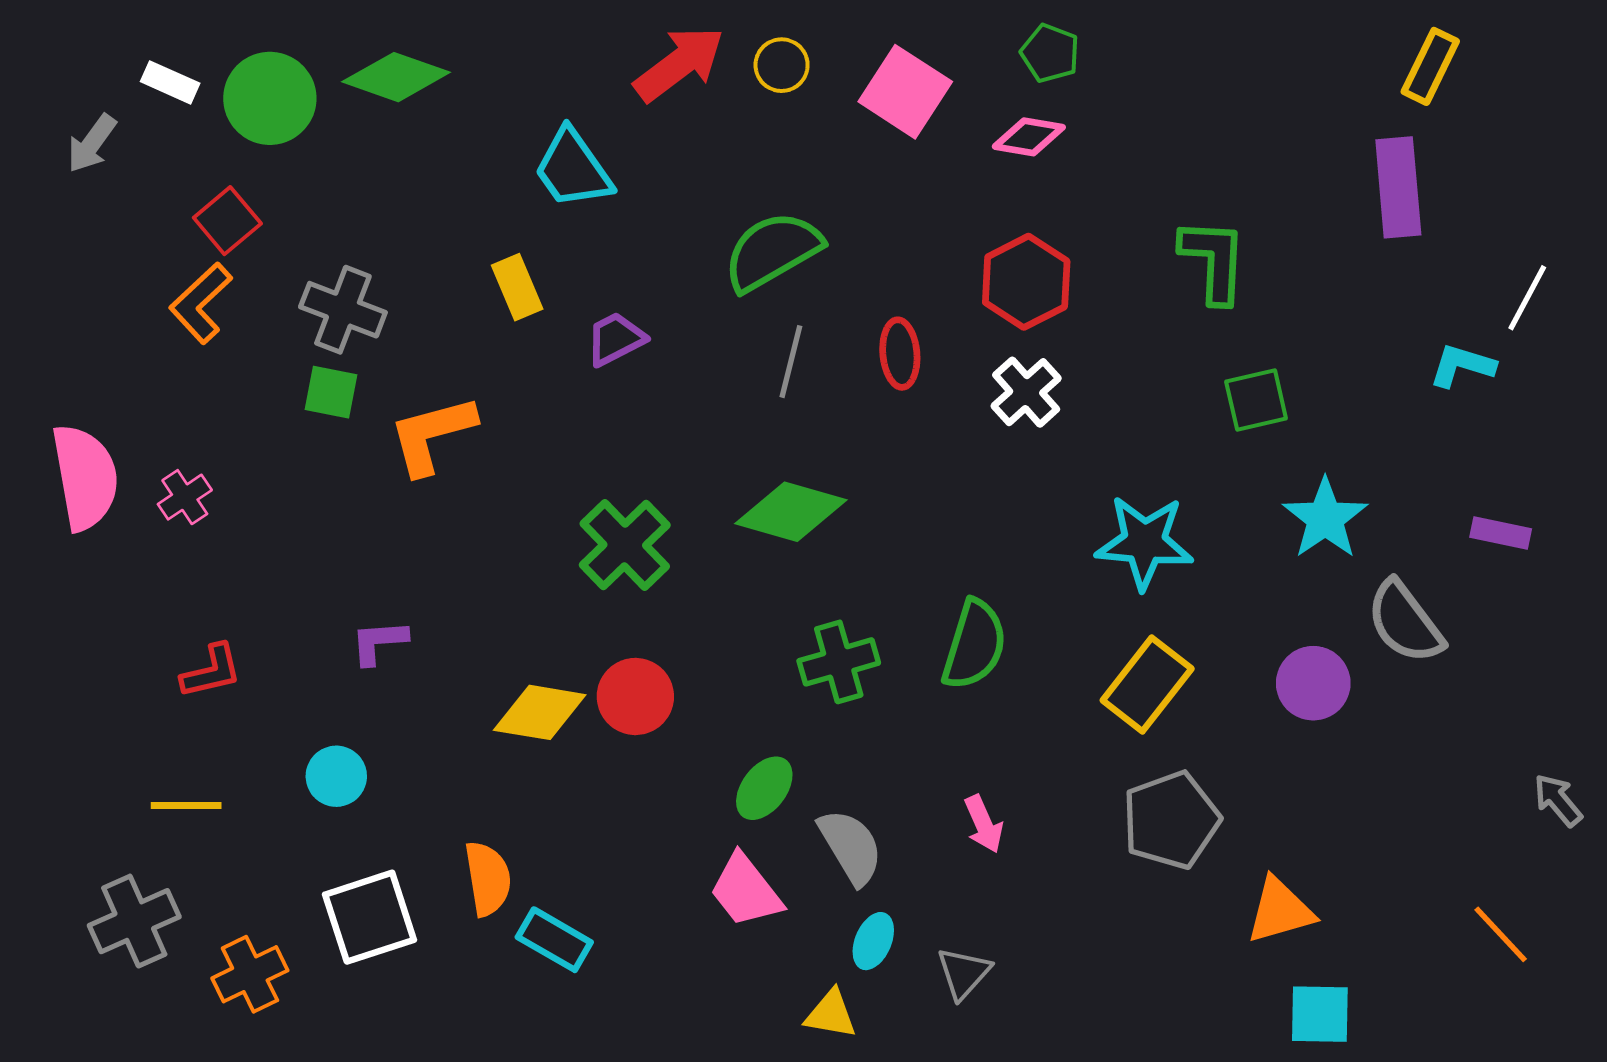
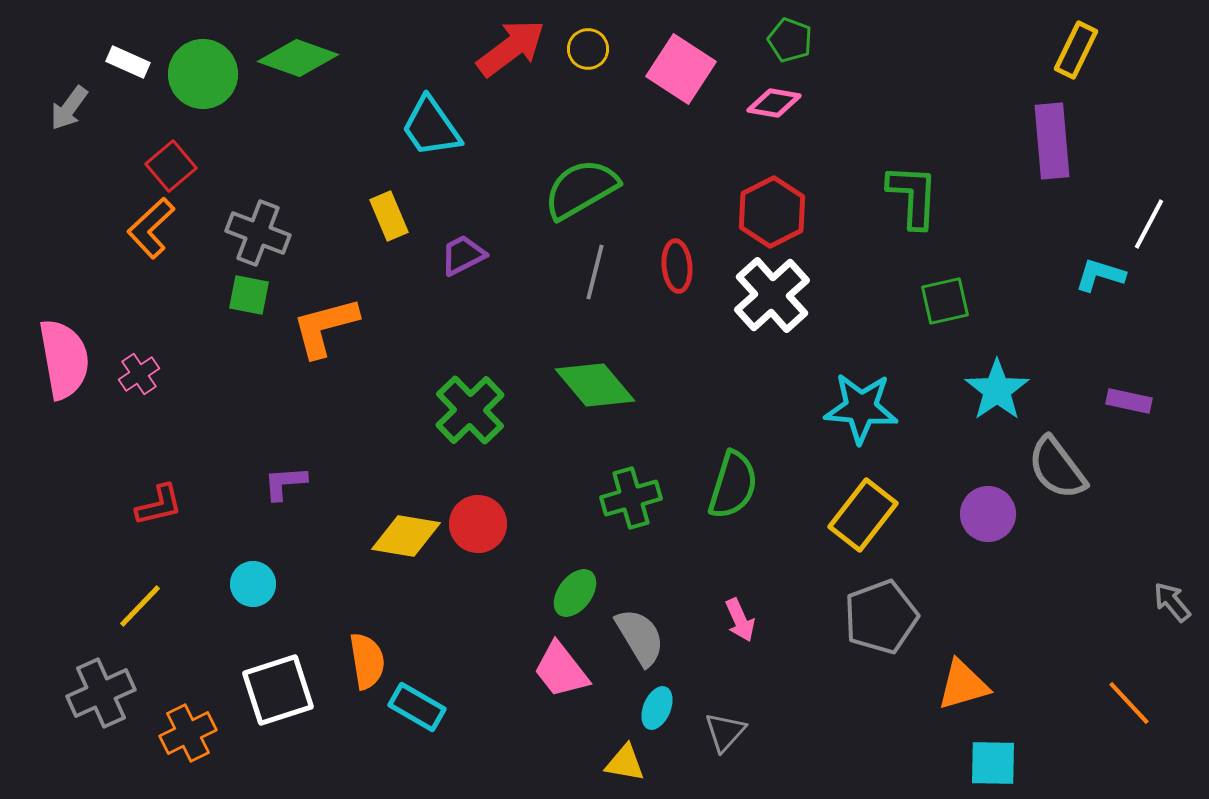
white cross: (1026, 392) -> (772, 295), size x1.4
green diamond: (791, 512) -> (595, 385), turned 34
yellow line: (186, 805) -> (140, 606), turned -46

